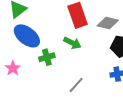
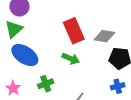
green cross: (47, 57) -> (46, 84), moved

